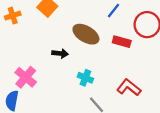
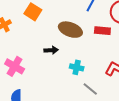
pink cross: (26, 77) -> (15, 66), moved

